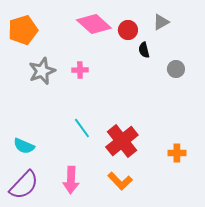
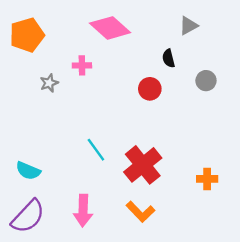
red circle: (128, 30) -> (150, 89), moved
pink cross: (80, 70) -> (82, 65), moved
gray star: (42, 71) -> (49, 83), size x0.6

